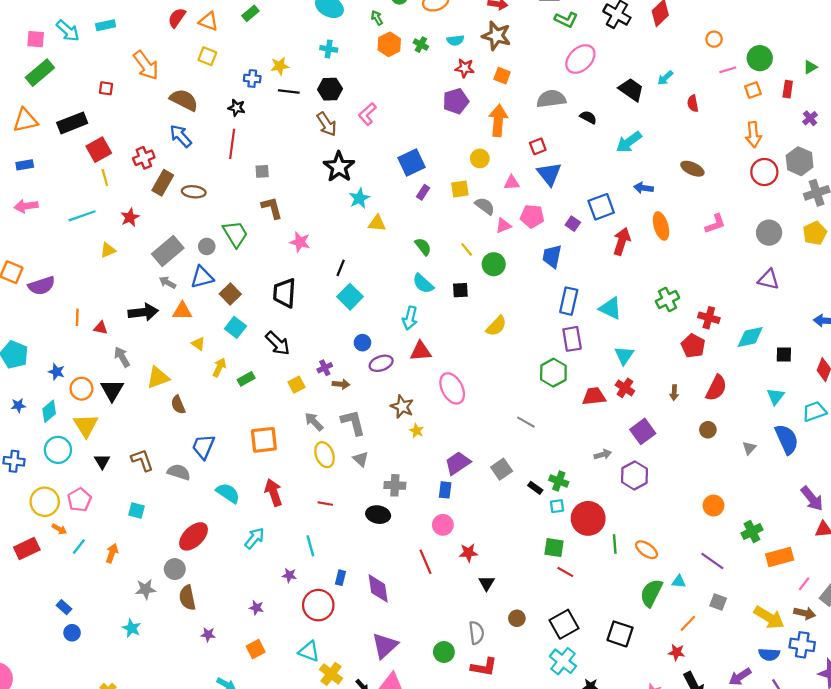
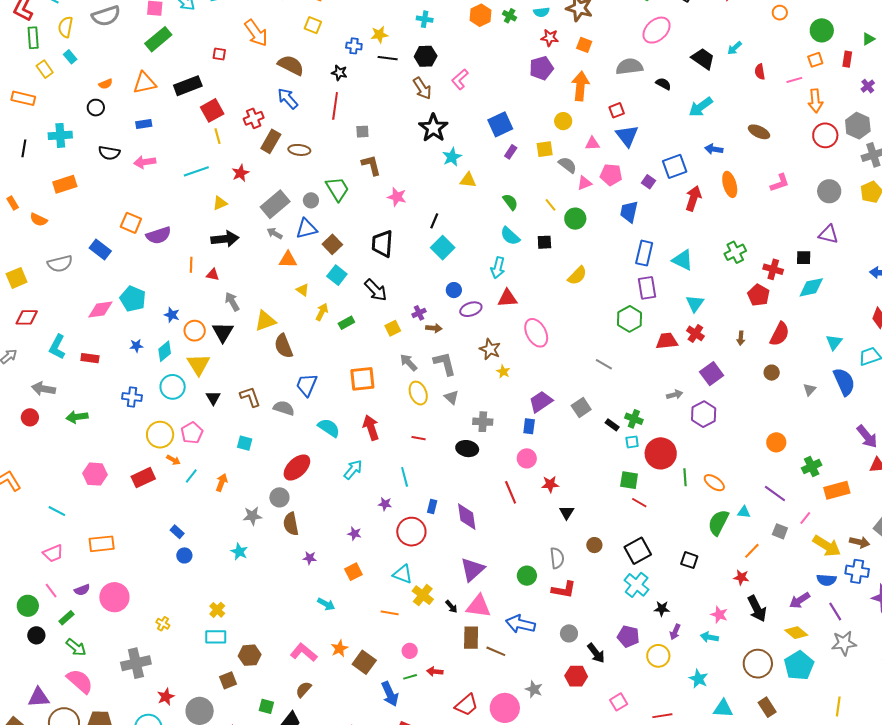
pink line: (728, 70) -> (794, 80), moved
black arrow: (143, 312) -> (225, 239), moved
black square: (784, 355) -> (804, 258), moved
brown semicircle: (178, 405) -> (284, 346), size x1.4
pink line: (804, 584) -> (805, 518), moved
black square: (620, 634) -> (689, 560), size x0.7

